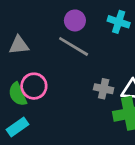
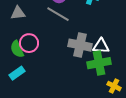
gray cross: (104, 89) -> (80, 45), size x1.6

